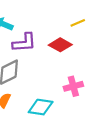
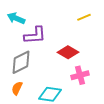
red diamond: (60, 45) -> (68, 52), moved

